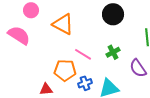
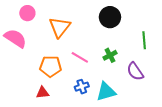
orange triangle: (63, 24) -> (60, 27), turned 40
orange pentagon: (65, 70) -> (51, 66), moved

